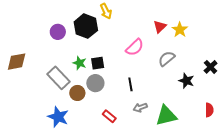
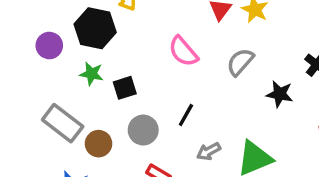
pink semicircle: (135, 47) -> (183, 51), turned 102
green star: (80, 63) -> (92, 74), moved
gray circle: (95, 83) -> (143, 130), moved
black line: (130, 84) -> (186, 115), turned 48

